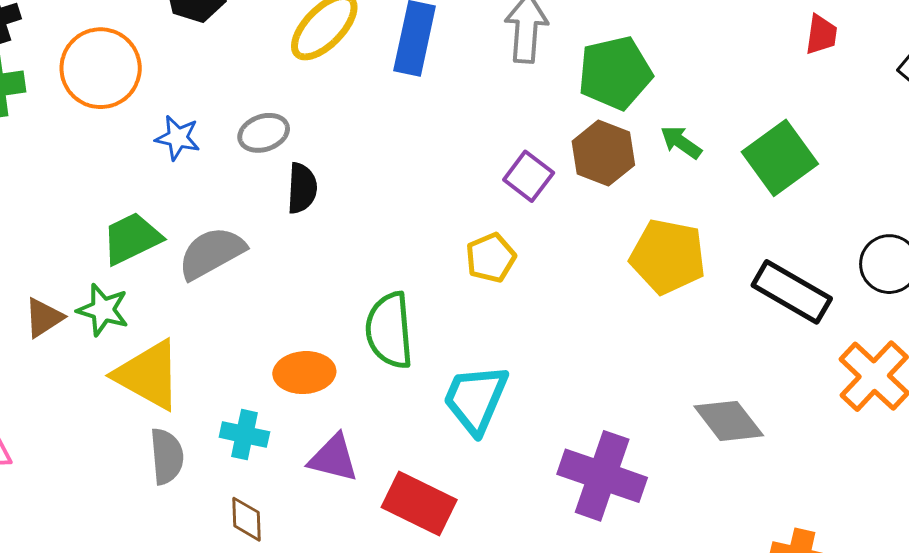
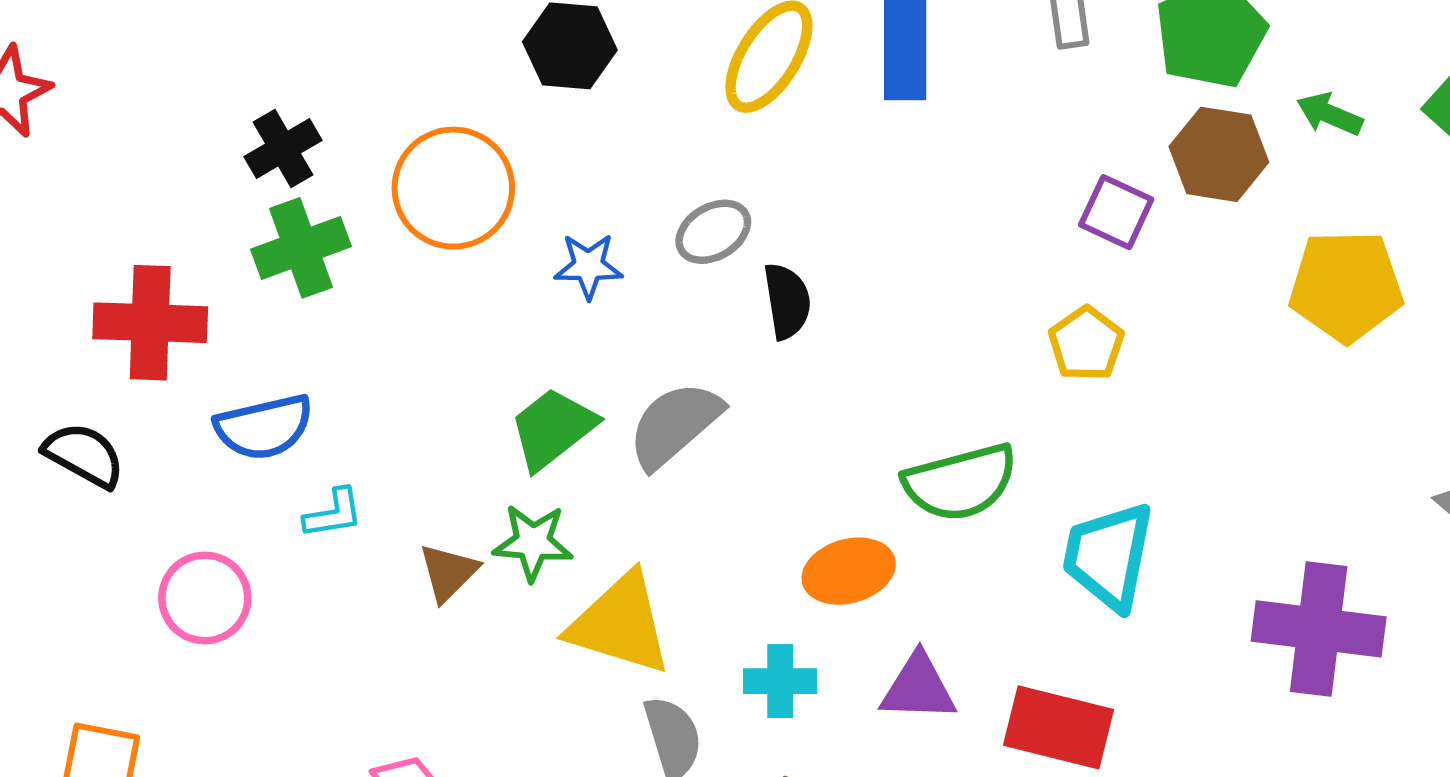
green semicircle: (389, 330) -> (960, 482), turned -88

